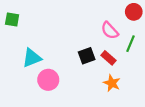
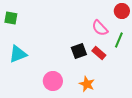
cyan triangle: (32, 58) -> (18, 54), moved
pink circle: (48, 80) -> (53, 81), moved
orange star: (112, 83) -> (87, 84), moved

